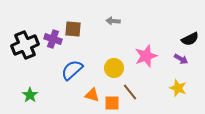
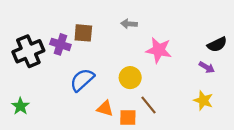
pink star: (146, 56) -> (159, 50), moved, turned 30
green star: (30, 95) -> (20, 106), moved

